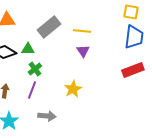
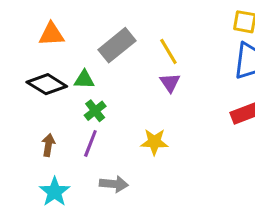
yellow line: (82, 31) -> (168, 51), turned 54
yellow star: (73, 89) -> (154, 142), turned 30

